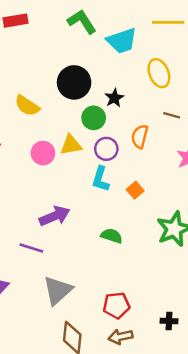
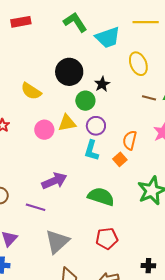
orange semicircle: (140, 136) -> (130, 140), moved
green semicircle: (112, 236) -> (101, 197), size x1.5
red pentagon: (116, 305) -> (107, 238), moved

